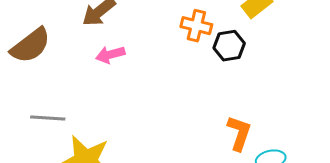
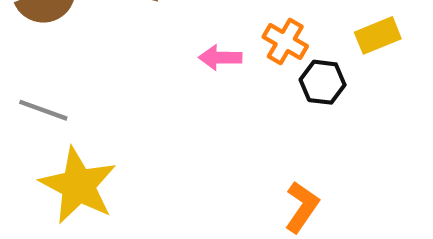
pink arrow: (110, 55) -> (220, 58), moved

